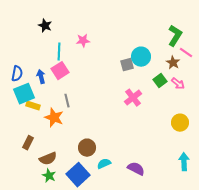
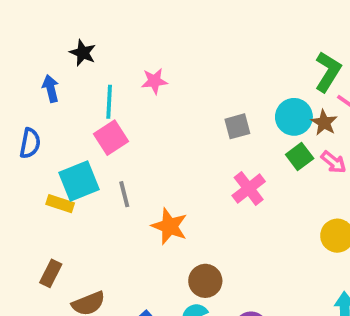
cyan circle: (141, 57) -> (294, 117), moved
blue arrow: (41, 77) -> (51, 89), moved
cyan square: (24, 94) -> (79, 181), moved
orange star: (54, 118) -> (169, 226), moved
brown circle: (87, 148) -> (205, 281), moved

